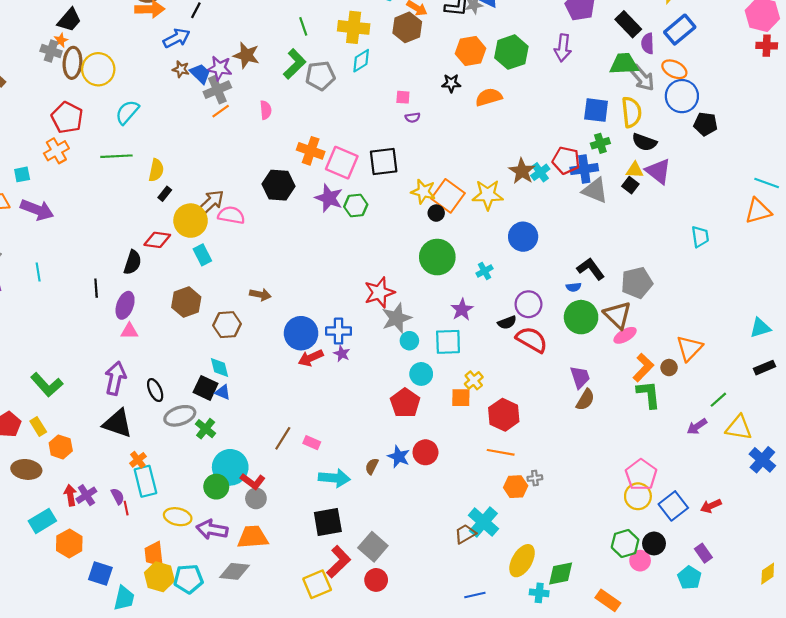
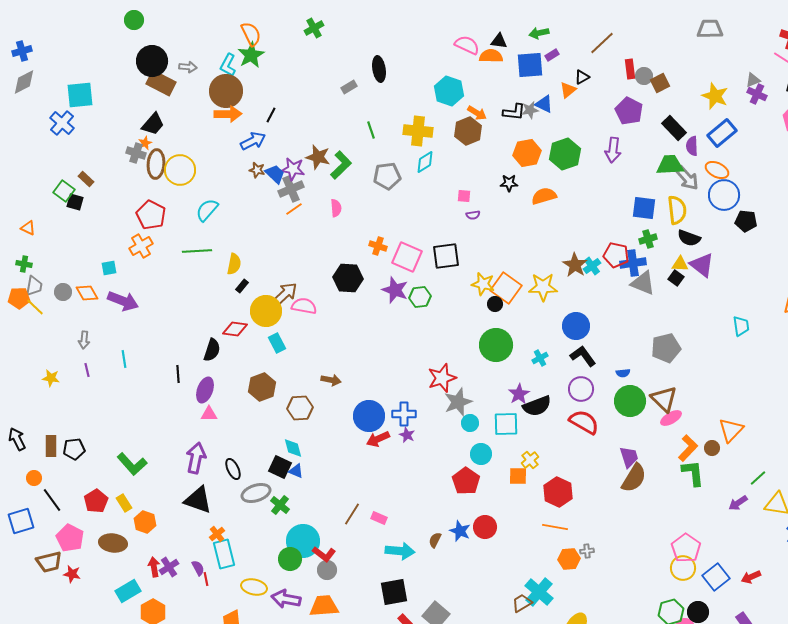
green L-shape: (295, 64) -> (341, 165), moved
orange cross: (311, 151) -> (378, 246), size x0.7
black L-shape: (591, 269) -> (583, 356), moved
gray pentagon: (637, 283) -> (666, 348), moved
black semicircle: (507, 322) -> (537, 406), moved, size x1.6
brown semicircle: (585, 400) -> (634, 478), size x1.4

